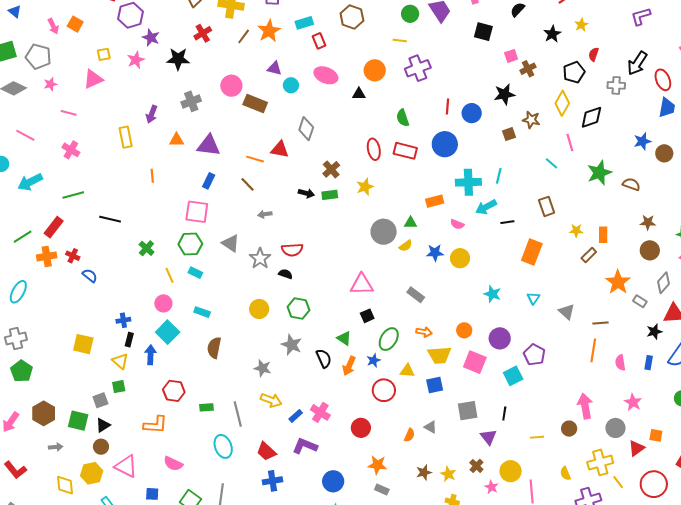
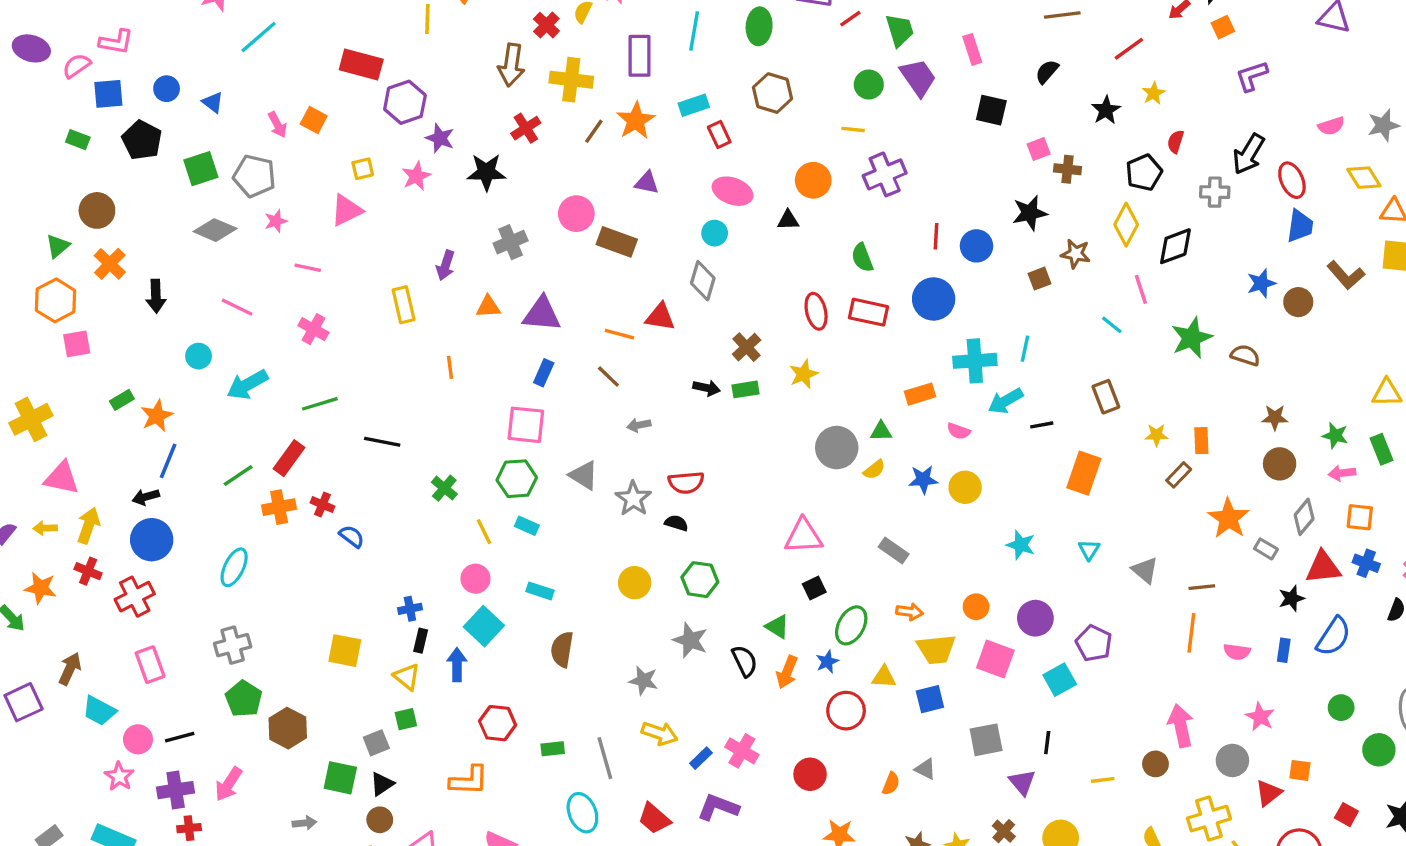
brown cross: (528, 69) -> (1067, 169), turned 35
cyan circle: (291, 85) -> (715, 233), moved
pink semicircle: (620, 363) -> (1237, 652), turned -70
brown hexagon: (44, 413) -> (288, 728), moved

